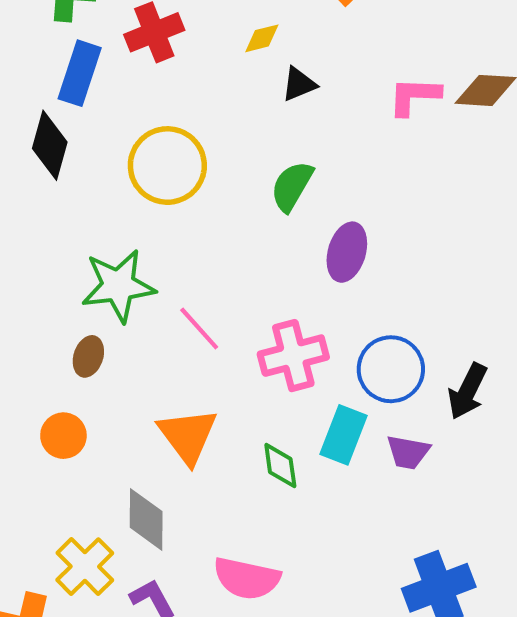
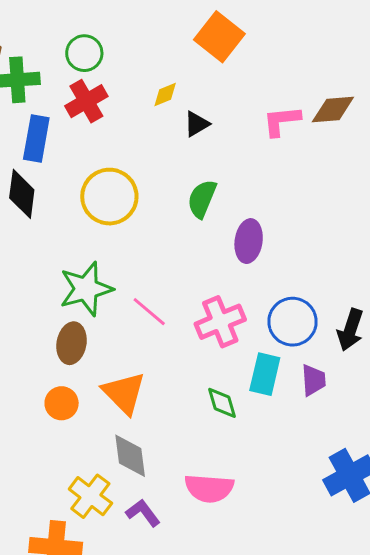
brown ellipse: (88, 356) -> (72, 343), size x1.4
orange triangle: (188, 436) -> (124, 393), moved
purple trapezoid: (408, 452) -> (313, 380), turned -96

